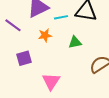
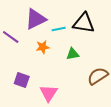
purple square: (24, 58) -> (22, 80), moved, turned 35

